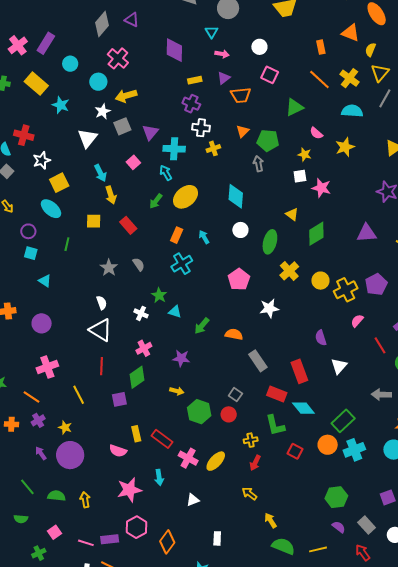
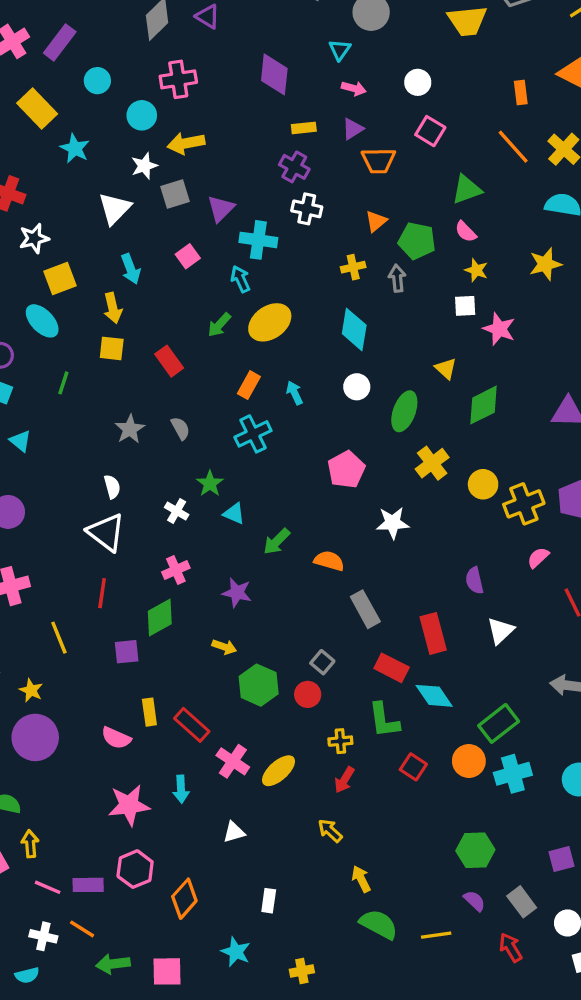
pink cross: (118, 58) -> (178, 79), turned 35
pink semicircle: (316, 133) -> (466, 232), moved
yellow cross: (213, 148) -> (353, 267), moved
yellow arrow: (111, 195) -> (113, 308), moved
yellow arrow: (85, 500) -> (30, 844), moved

